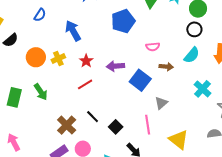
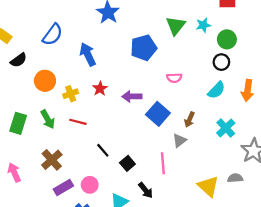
blue semicircle: (40, 15) -> (53, 35), size x1.5
yellow cross: (58, 59) -> (71, 94), moved
brown arrow: (166, 67) -> (189, 120), moved, turned 104
red line: (85, 84) -> (78, 122), moved, turned 42
brown cross: (67, 125) -> (52, 160), moved
yellow triangle: (179, 140) -> (208, 186), moved

